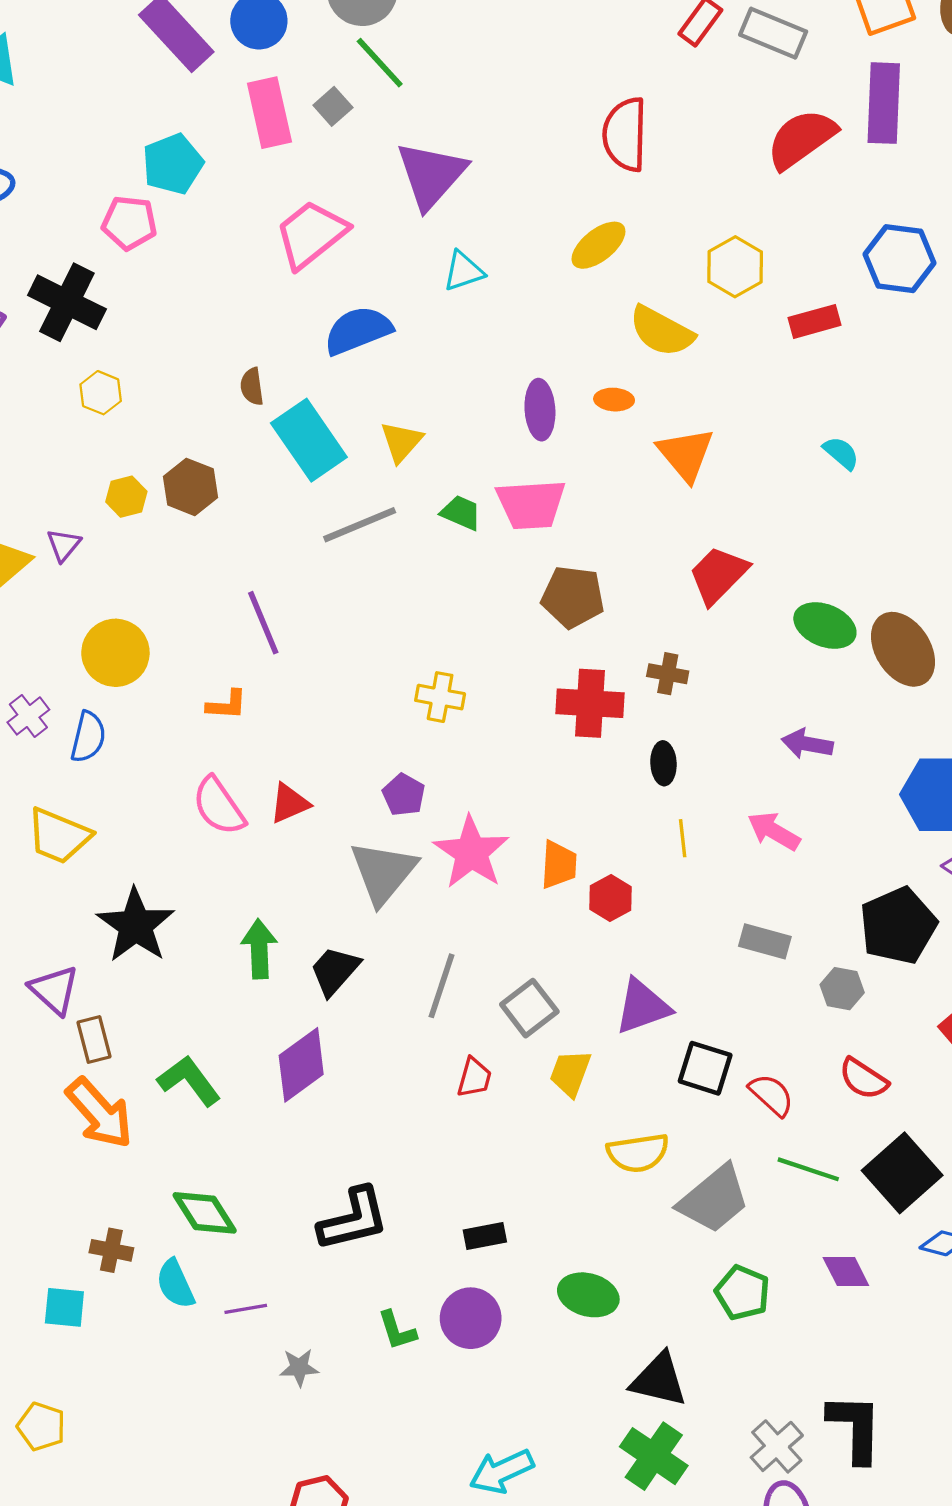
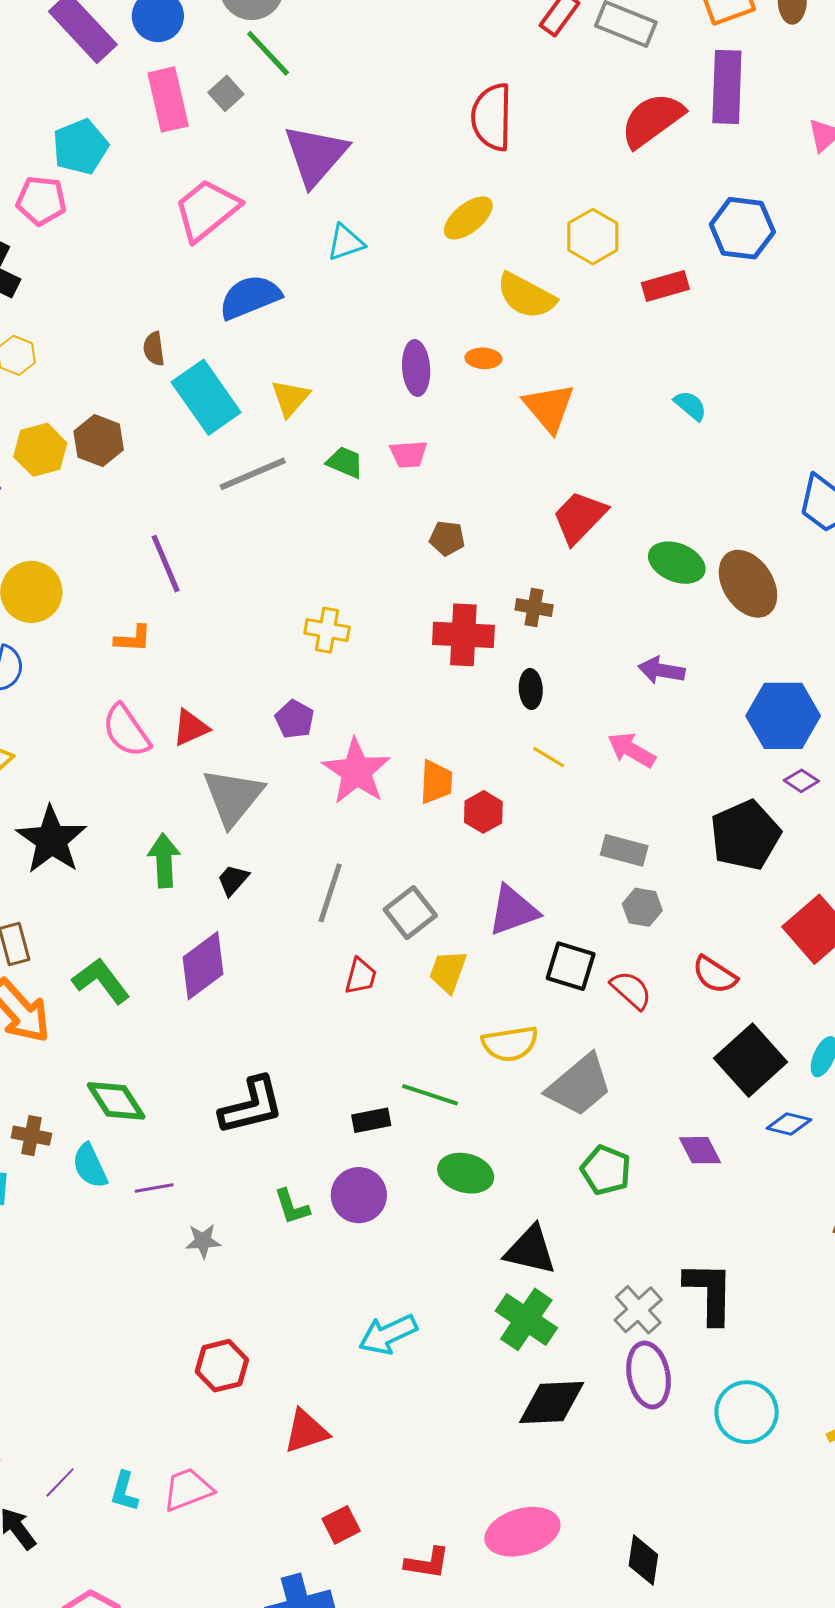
yellow hexagon: (126, 497) -> (40, 450), size x1.4
pink trapezoid: (531, 504) -> (409, 454), size x0.6
brown pentagon: (573, 597) -> (447, 538), size x0.6
yellow line: (683, 838) -> (549, 757), turned -52
gray triangle: (383, 872) -> (233, 797), moved
black trapezoid: (335, 971) -> (233, 880), size x0.7
gray hexagon: (842, 989) -> (642, 907), moved
green line: (808, 1169) -> (430, 1095), moved

